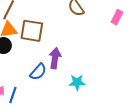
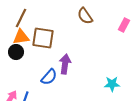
cyan star: (77, 82) -> (112, 84), moved

